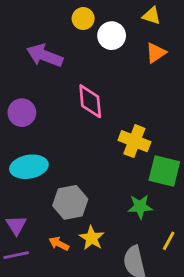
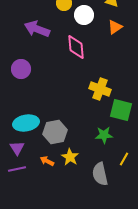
pink diamond: (90, 101) -> (76, 47), moved
cyan ellipse: (29, 167) -> (26, 123), moved

